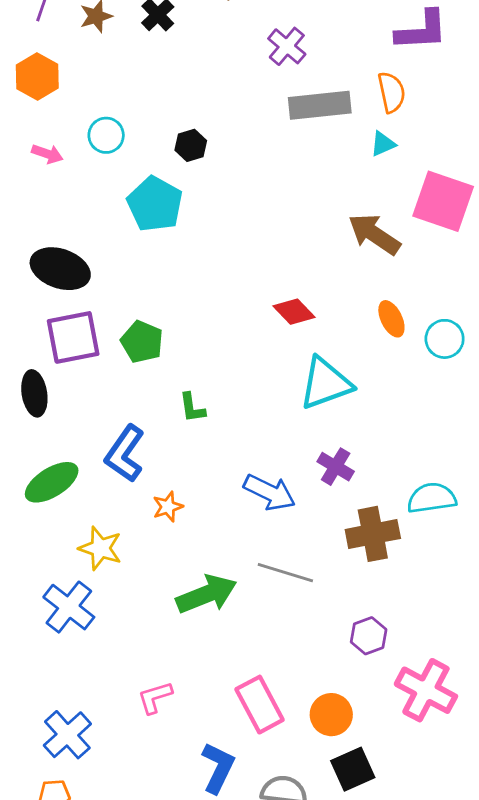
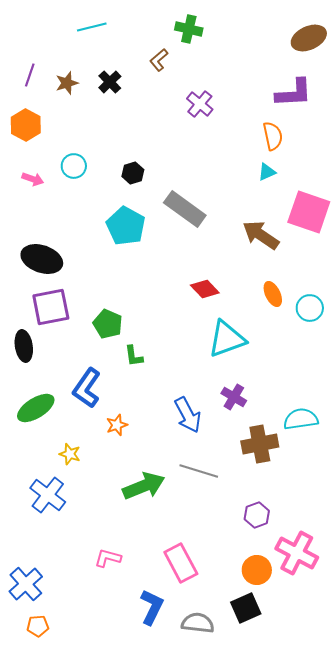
gray rectangle: (320, 105) -> (185, 209), moved, turned 42
cyan pentagon: (155, 204) -> (126, 226), moved
green pentagon: (142, 342) -> (108, 324), moved
blue arrow: (270, 492) -> (188, 415), turned 36
yellow star: (100, 548) -> (70, 454), size x0.7
pink L-shape: (155, 697) -> (108, 558), turned 32
orange circle: (331, 715) -> (257, 570), moved
blue cross: (67, 735) -> (26, 584), moved

